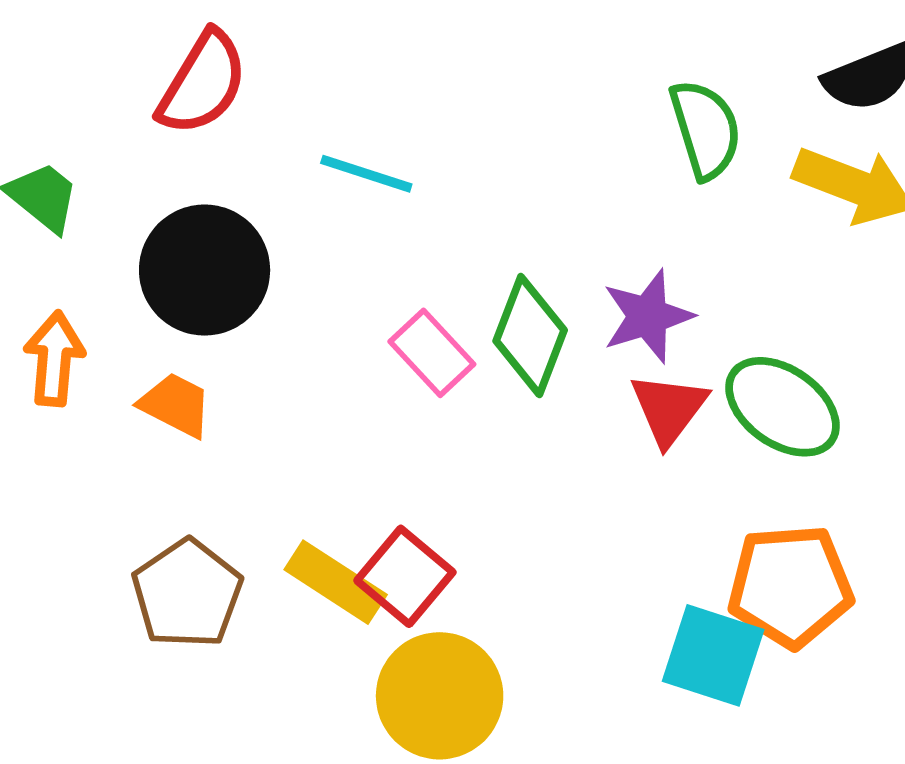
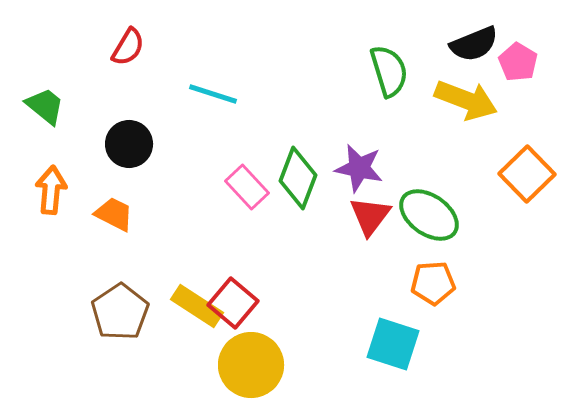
red semicircle: (203, 83) -> (128, 47), size x0.7
black circle: (205, 270) -> (129, 144), size x0.7
purple star: (648, 316) -> (359, 168), turned 30
orange pentagon: (790, 586) -> (433, 283), moved, size x0.7

